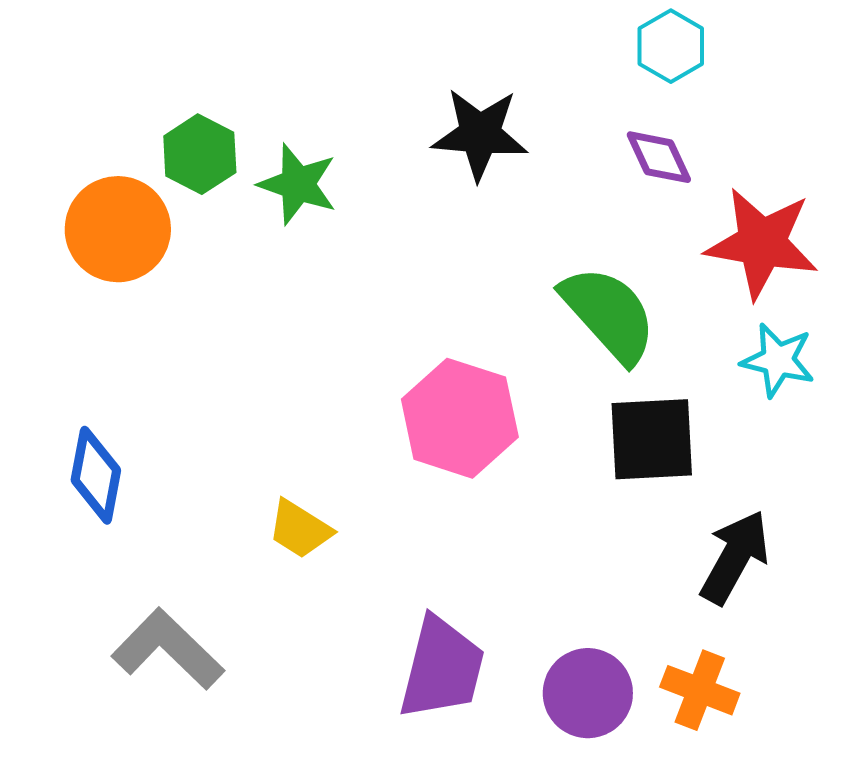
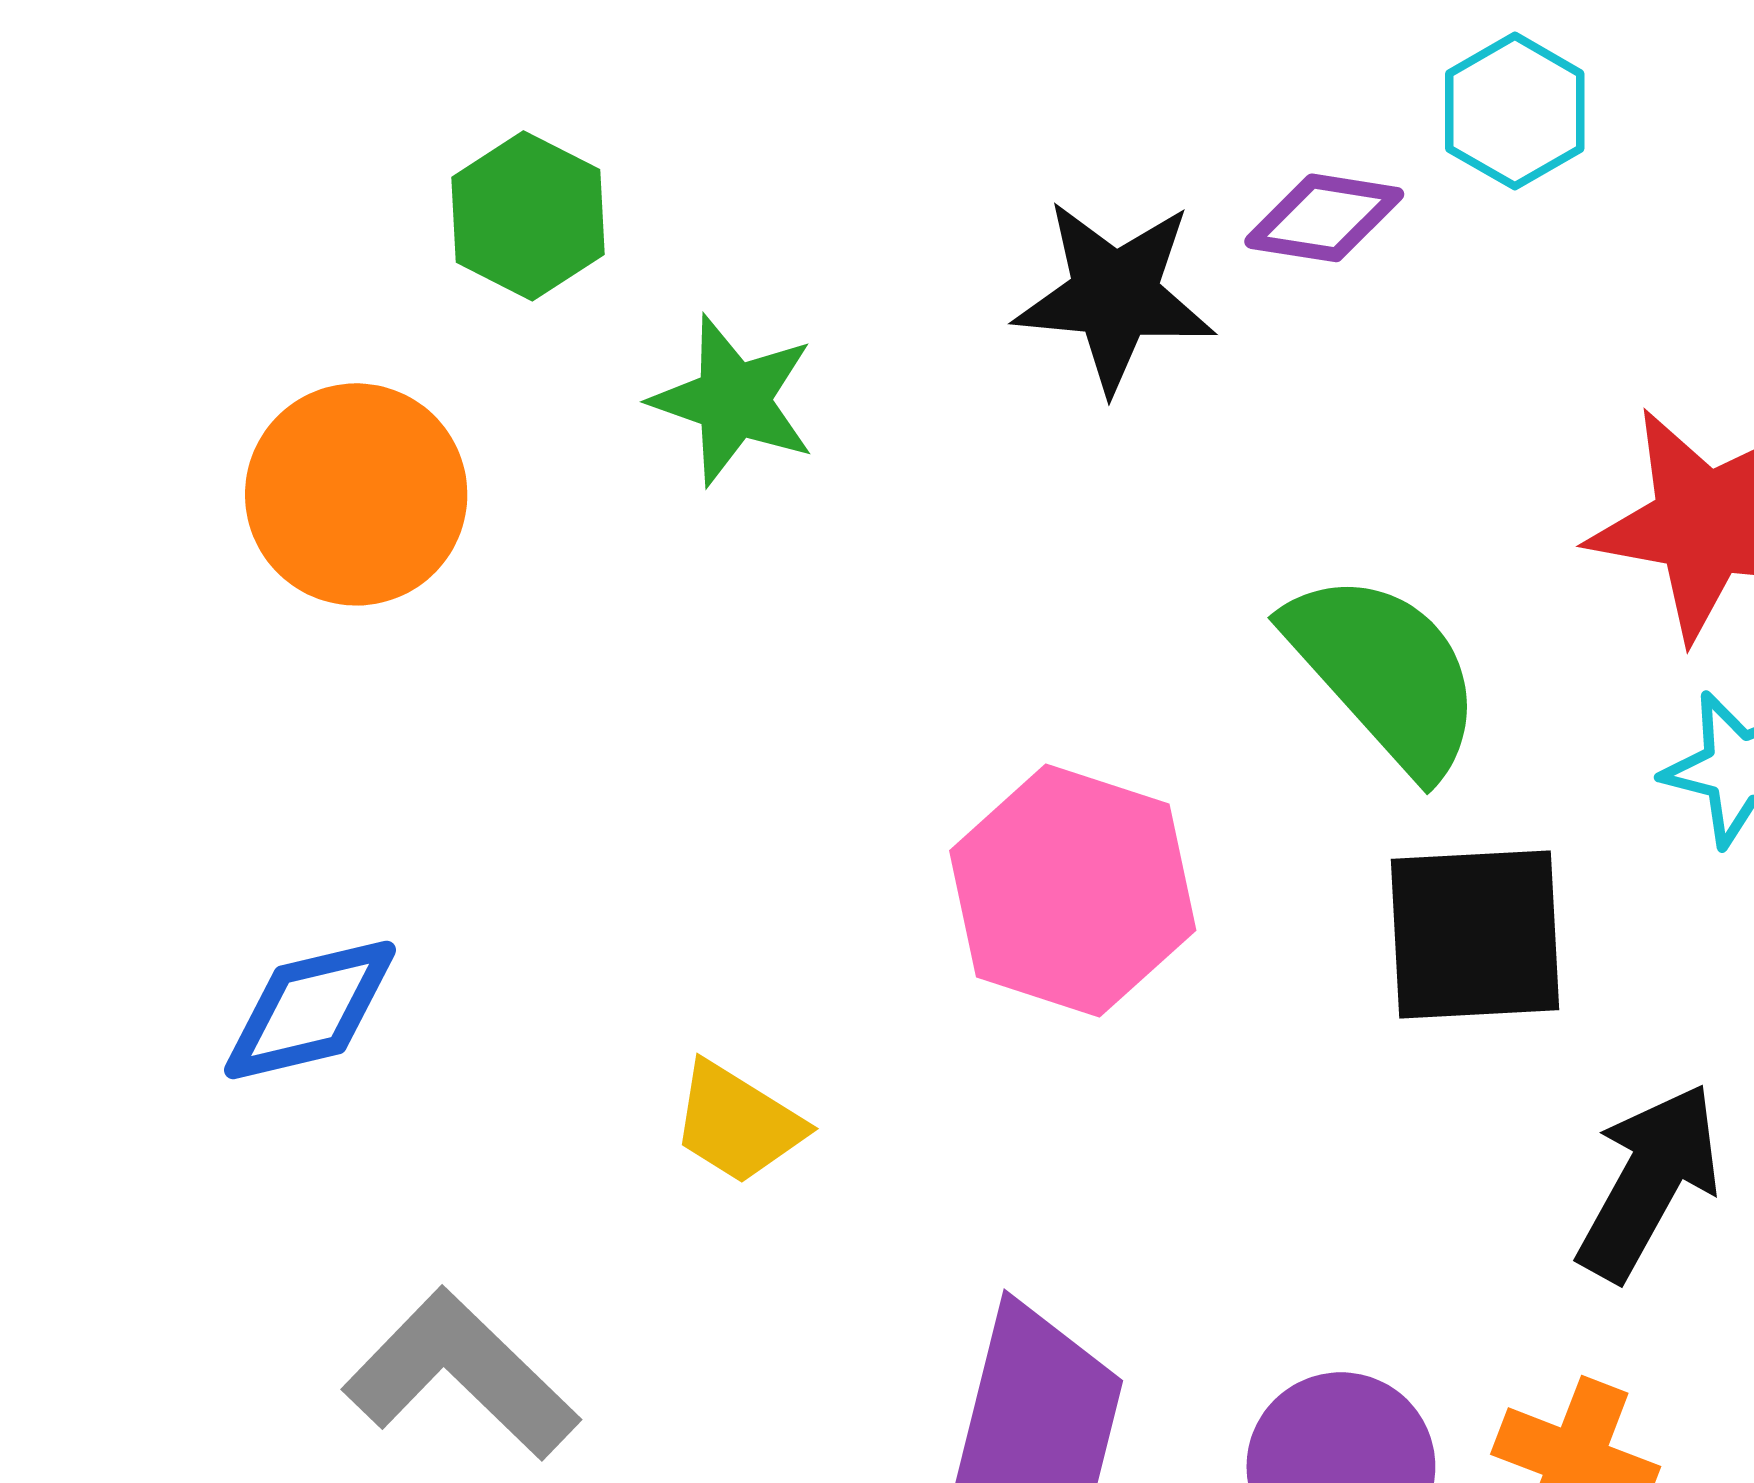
green hexagon: (200, 154) -> (528, 216), moved
purple diamond: (659, 157) -> (1324, 218), moved, turned -56
blue diamond: (96, 475) -> (310, 1010), turned 66

